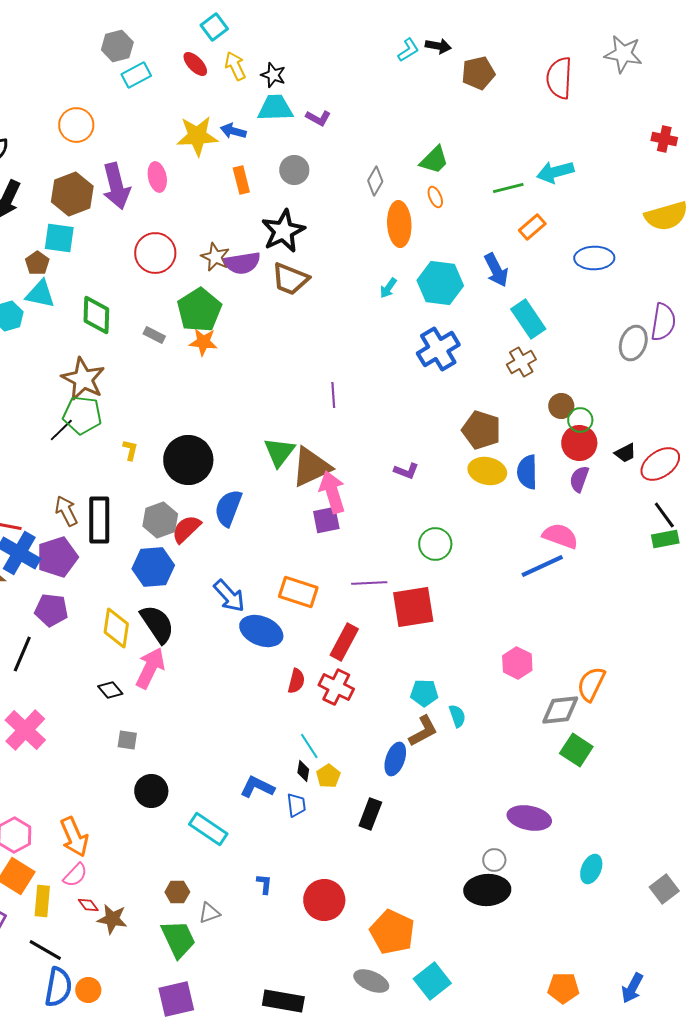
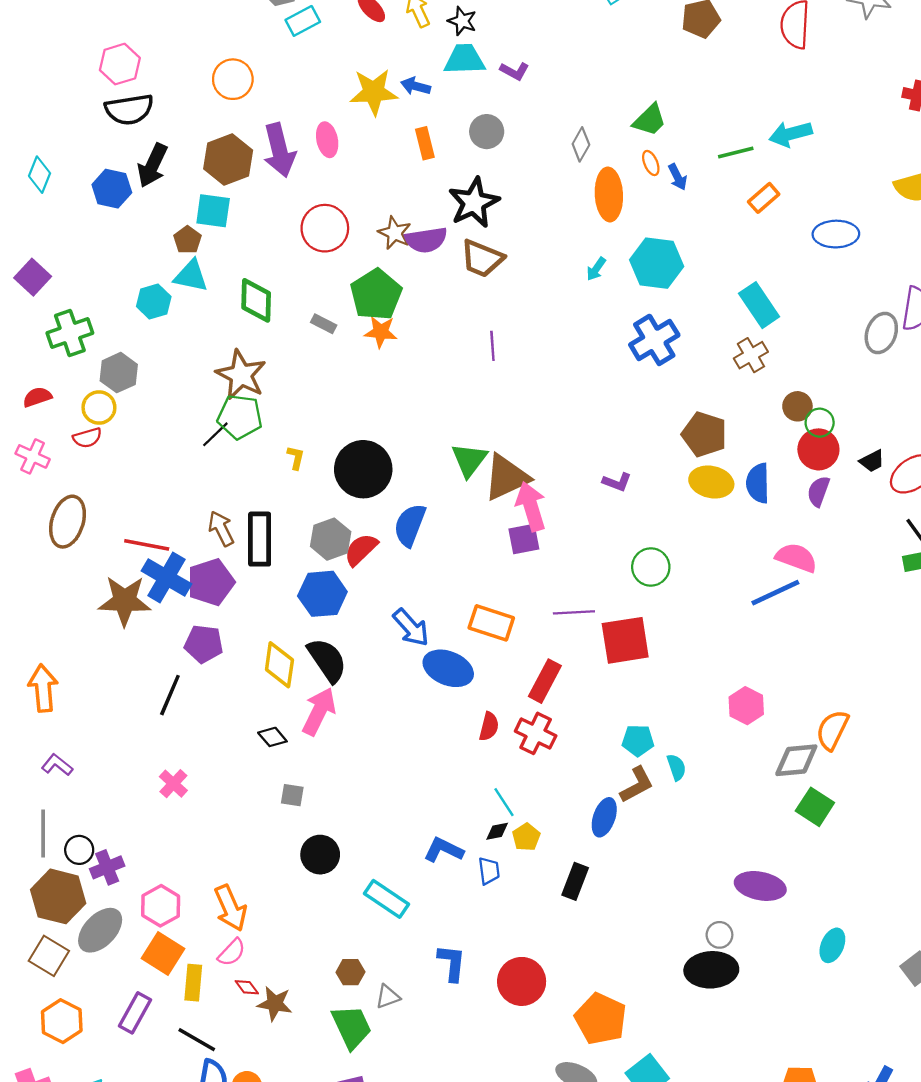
blue arrow: (496, 270) -> (678, 177), moved, size x0.7
purple line: (333, 395) -> (492, 346), moved
pink cross: (25, 730) -> (173, 784), size x0.6
black diamond: (303, 771) -> (497, 831), turned 70
blue L-shape: (264, 884) -> (452, 963), size x1.6

